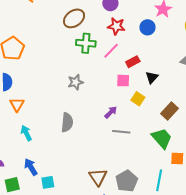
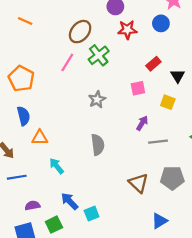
green cross: (86, 43) -> (99, 55), turned -30
pink line: (111, 51) -> (67, 62), moved
pink square: (123, 81) -> (138, 88), moved
orange triangle: (17, 105) -> (40, 138), turned -49
brown triangle: (98, 177) -> (139, 183), moved
gray pentagon: (127, 181) -> (172, 178), moved, turned -30

